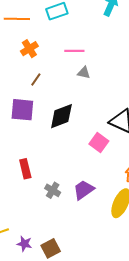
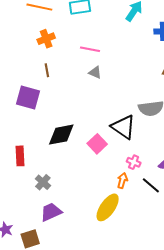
brown line: (36, 80) -> (47, 70), turned -56
black diamond: (61, 116) -> (61, 135), moved
purple trapezoid: (84, 190) -> (51, 212), moved

